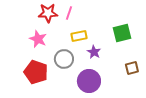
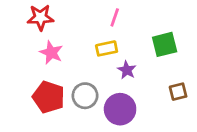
red star: (48, 13) -> (40, 17), moved
pink line: (69, 13) -> (115, 17), moved
gray circle: (64, 59) -> (85, 96), moved

